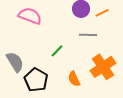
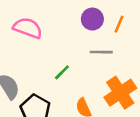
orange line: (102, 13) -> (119, 24), turned -40

